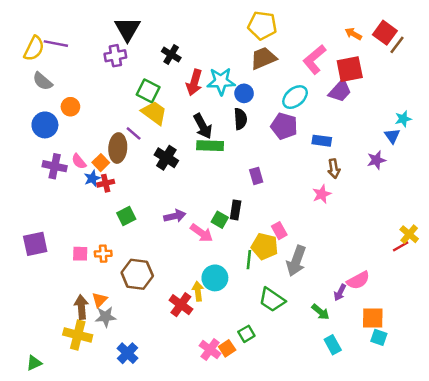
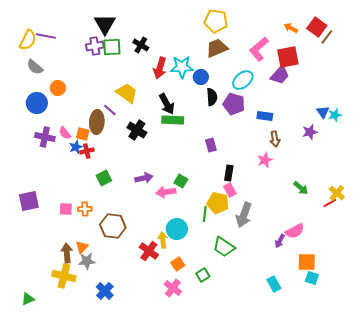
green square: (148, 91) -> (112, 47), moved, turned -30
black semicircle: (240, 119) -> (212, 97), moved
cyan star: (403, 119) -> (335, 115), moved
orange square: (101, 163) -> (83, 134), turned -32
black rectangle: (236, 210) -> (229, 173), moved
pink arrow: (202, 233) -> (166, 192), turned 138
green arrow: (321, 312) -> (301, 188), moved
orange square: (227, 348) -> (178, 264), moved

